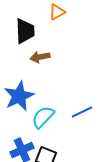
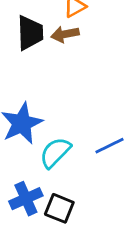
brown arrow: (40, 57) -> (65, 34), moved

